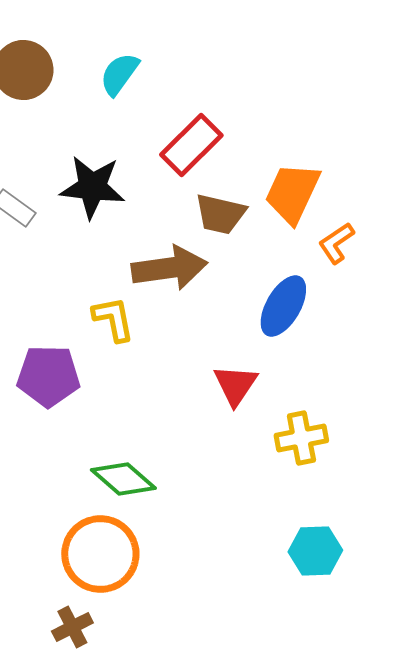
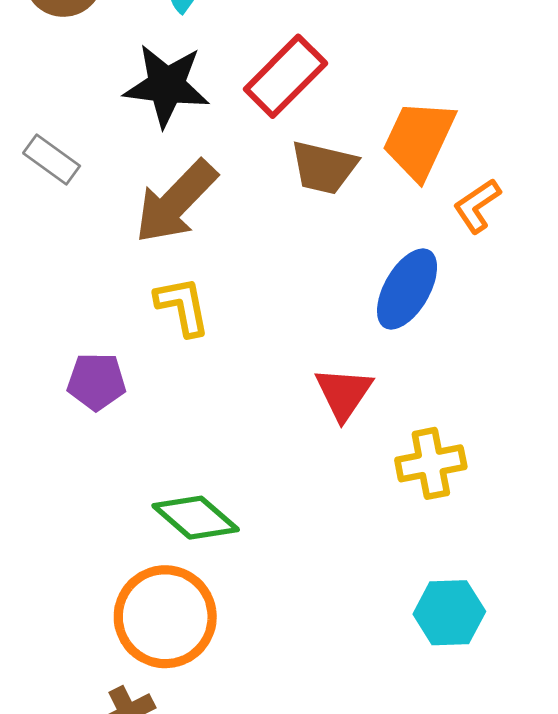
black star: (92, 187) -> (167, 85), moved
brown arrow: (169, 268) -> (176, 202), moved, turned 142
purple pentagon: (48, 376) -> (96, 382), size x0.7

